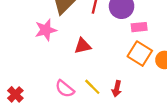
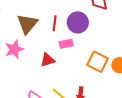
pink rectangle: (139, 27) -> (66, 44), moved

